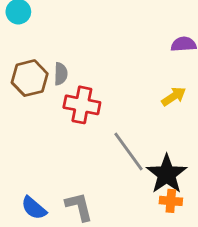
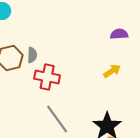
gray line: (128, 151) -> (57, 119), moved

